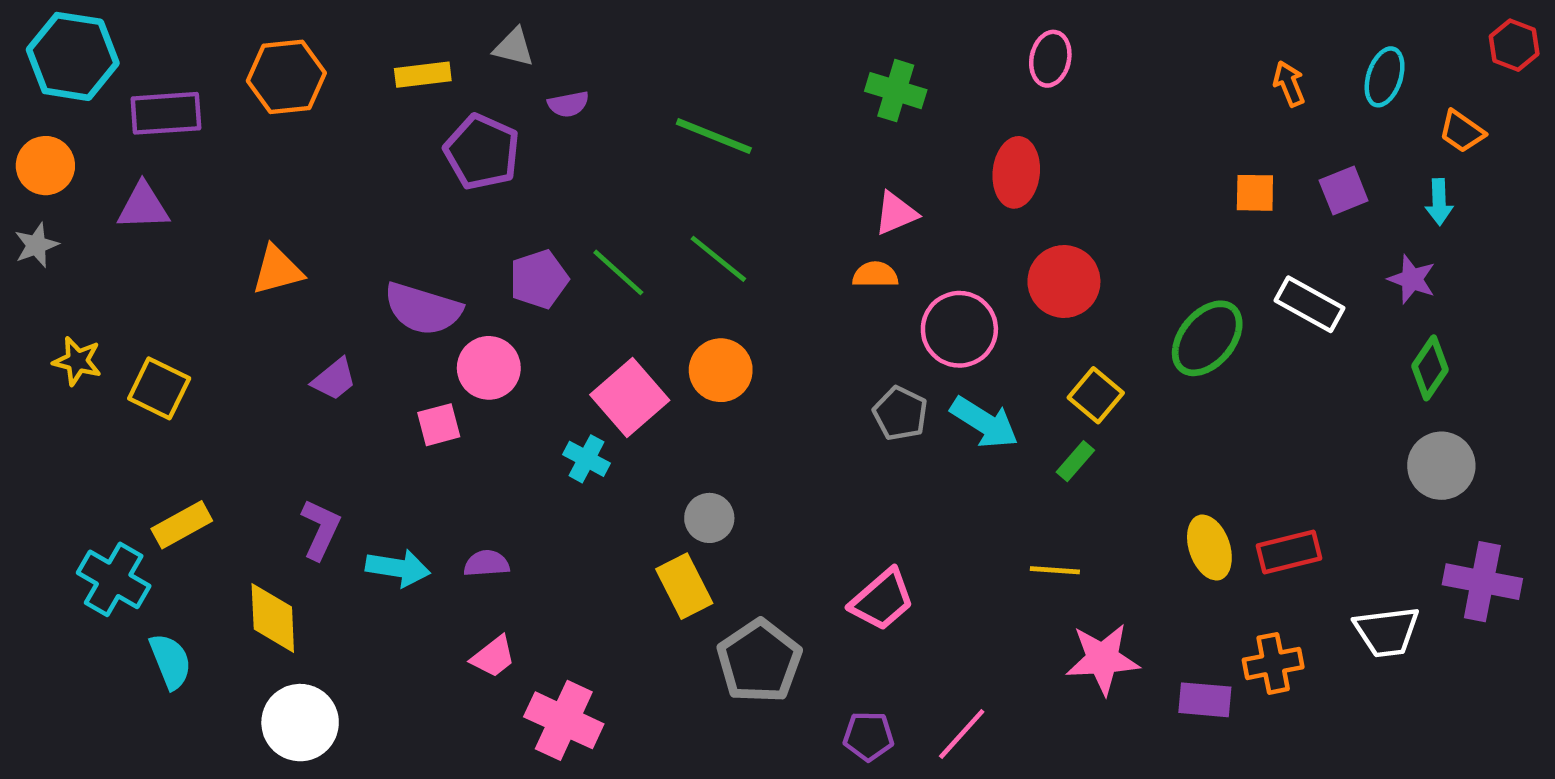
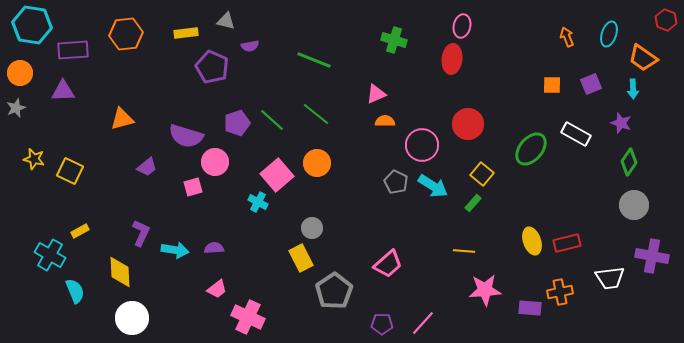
orange trapezoid: (1462, 131) -> (643, 58), size x1.4
red ellipse: (1016, 172) -> (452, 59), moved
pink triangle: (896, 213) -> (376, 94), moved
yellow rectangle: (182, 525) -> (80, 231), size x0.7

